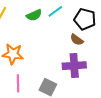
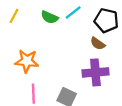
green semicircle: (34, 15) -> (50, 17), turned 49

